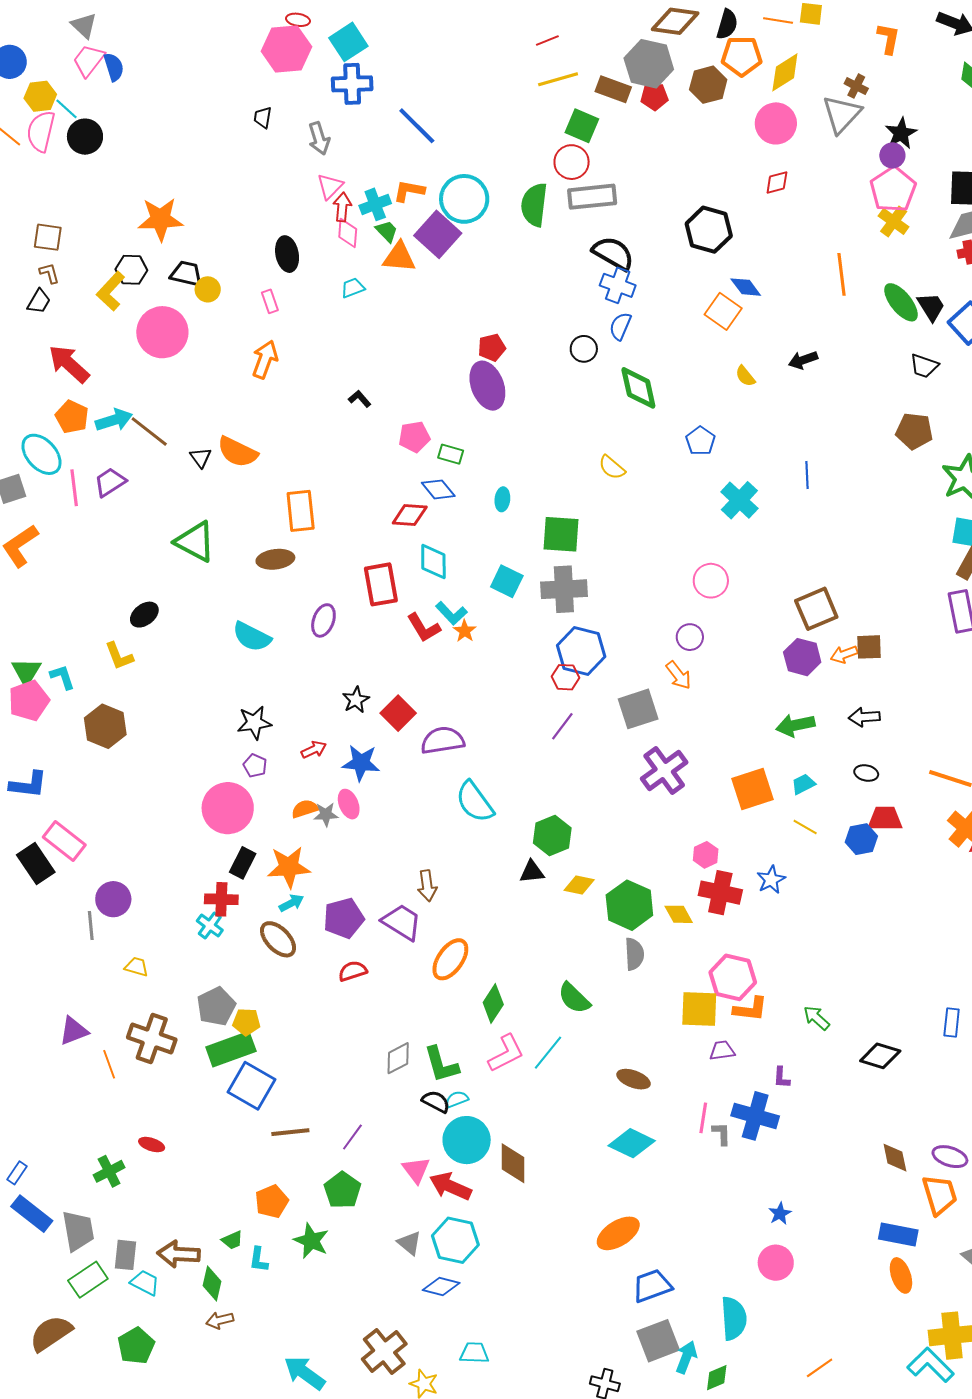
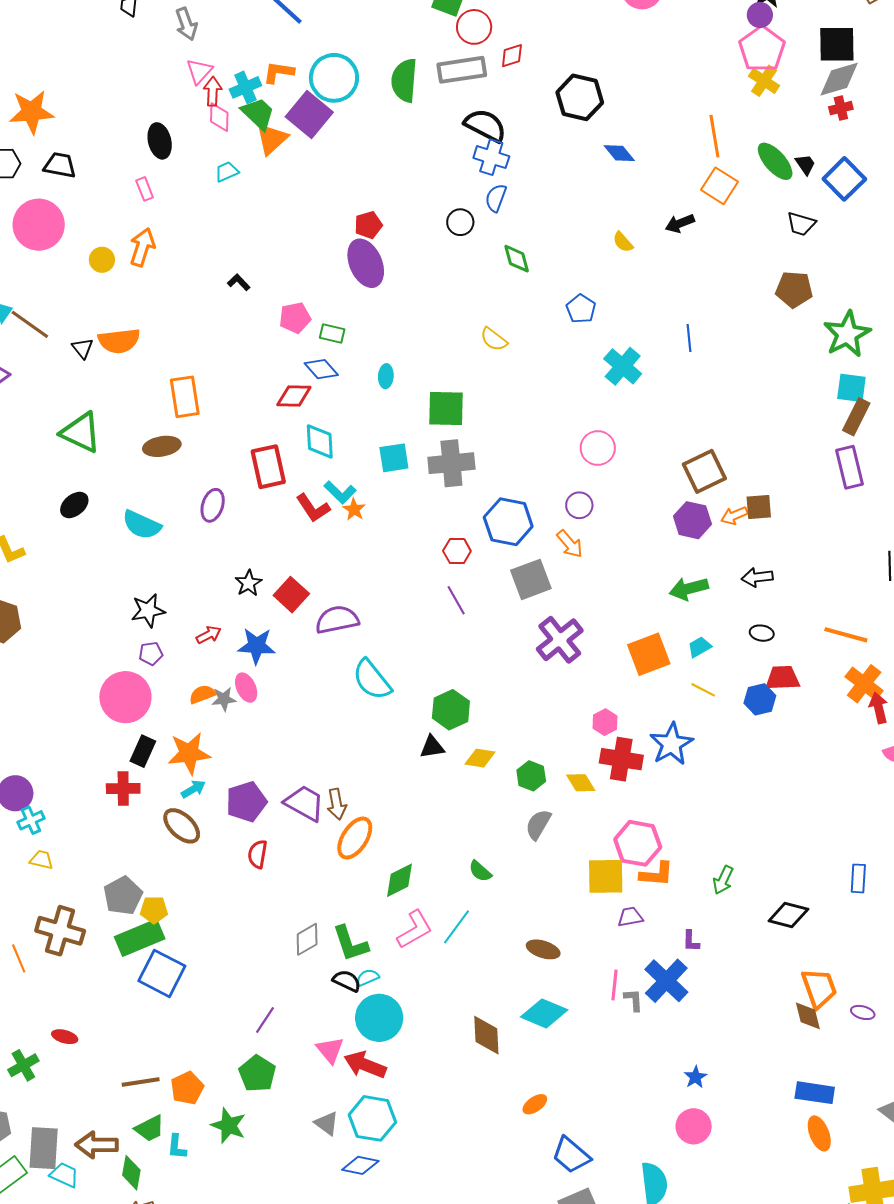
red circle: (572, 162) -> (474, 27), moved
red diamond: (777, 182) -> (512, 56), moved
green trapezoid: (387, 231) -> (258, 114), size x1.5
orange triangle: (399, 257) -> (272, 139), turned -45
yellow circle: (208, 289) -> (102, 260), moved
black trapezoid: (931, 307) -> (805, 164), size x0.7
orange square: (723, 311) -> (720, 186), moved
green diamond: (638, 388) -> (517, 259), size x0.7
orange semicircle: (238, 452) -> (119, 341), turned -30
cyan square: (507, 581) -> (394, 458), turned -32
black ellipse: (144, 615) -> (74, 505), moved
blue hexagon: (581, 651) -> (508, 522), moved
purple line: (562, 726) -> (456, 600), turned -64
purple pentagon: (255, 766) -> (151, 653), turned -30
blue star: (771, 880) -> (671, 744), size x1.5
brown arrow: (427, 886) -> (337, 804), moved
green hexagon: (629, 905) -> (531, 776), size x0.6
cyan cross: (210, 925) -> (31, 820), moved, turned 32
gray semicircle: (634, 954) -> (538, 824), turned -144
red semicircle: (353, 971) -> (258, 854), turned -60
green semicircle: (574, 998) -> (480, 871), size x0.7
green diamond: (493, 1004) -> (400, 880), turned 33
green arrow: (816, 1018) -> (723, 880), turned -104
blue cross: (755, 1116) -> (666, 981), turned 30
brown line: (290, 1132) -> (141, 1082), moved
purple ellipse: (950, 1157) -> (863, 1012), size x0.7
brown diamond: (513, 1163) -> (486, 1035), moved
orange trapezoid: (940, 1195) -> (819, 988), moved
orange ellipse: (618, 1233) -> (535, 1104), size x0.6
green trapezoid: (232, 1240) -> (150, 1128), size x1.4
gray rectangle: (126, 1255) -> (44, 1148), size x1.4
blue trapezoid: (652, 1286) -> (571, 1155), turned -117

